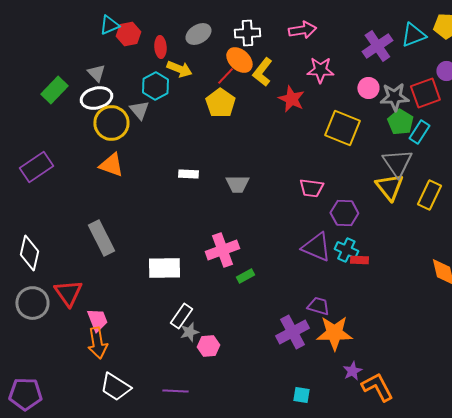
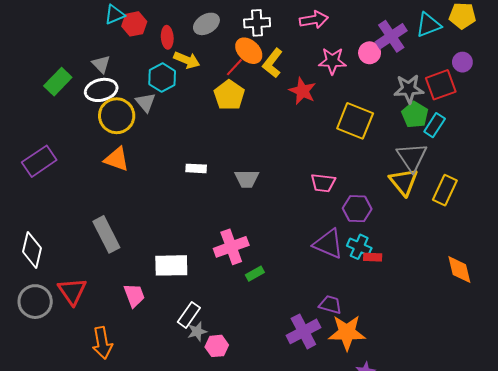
pink circle: (368, 88) -> (370, 53), moved
pink trapezoid: (97, 320) -> (134, 295), moved

